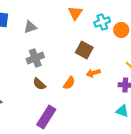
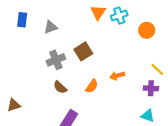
cyan cross: (102, 22) -> (119, 16), moved
brown square: (84, 50) -> (83, 51), moved, turned 30

